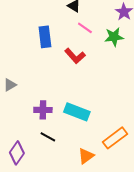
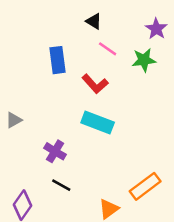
purple cross: (43, 110) -> (55, 151), turned 30
cyan rectangle: (77, 112) -> (98, 123), moved

